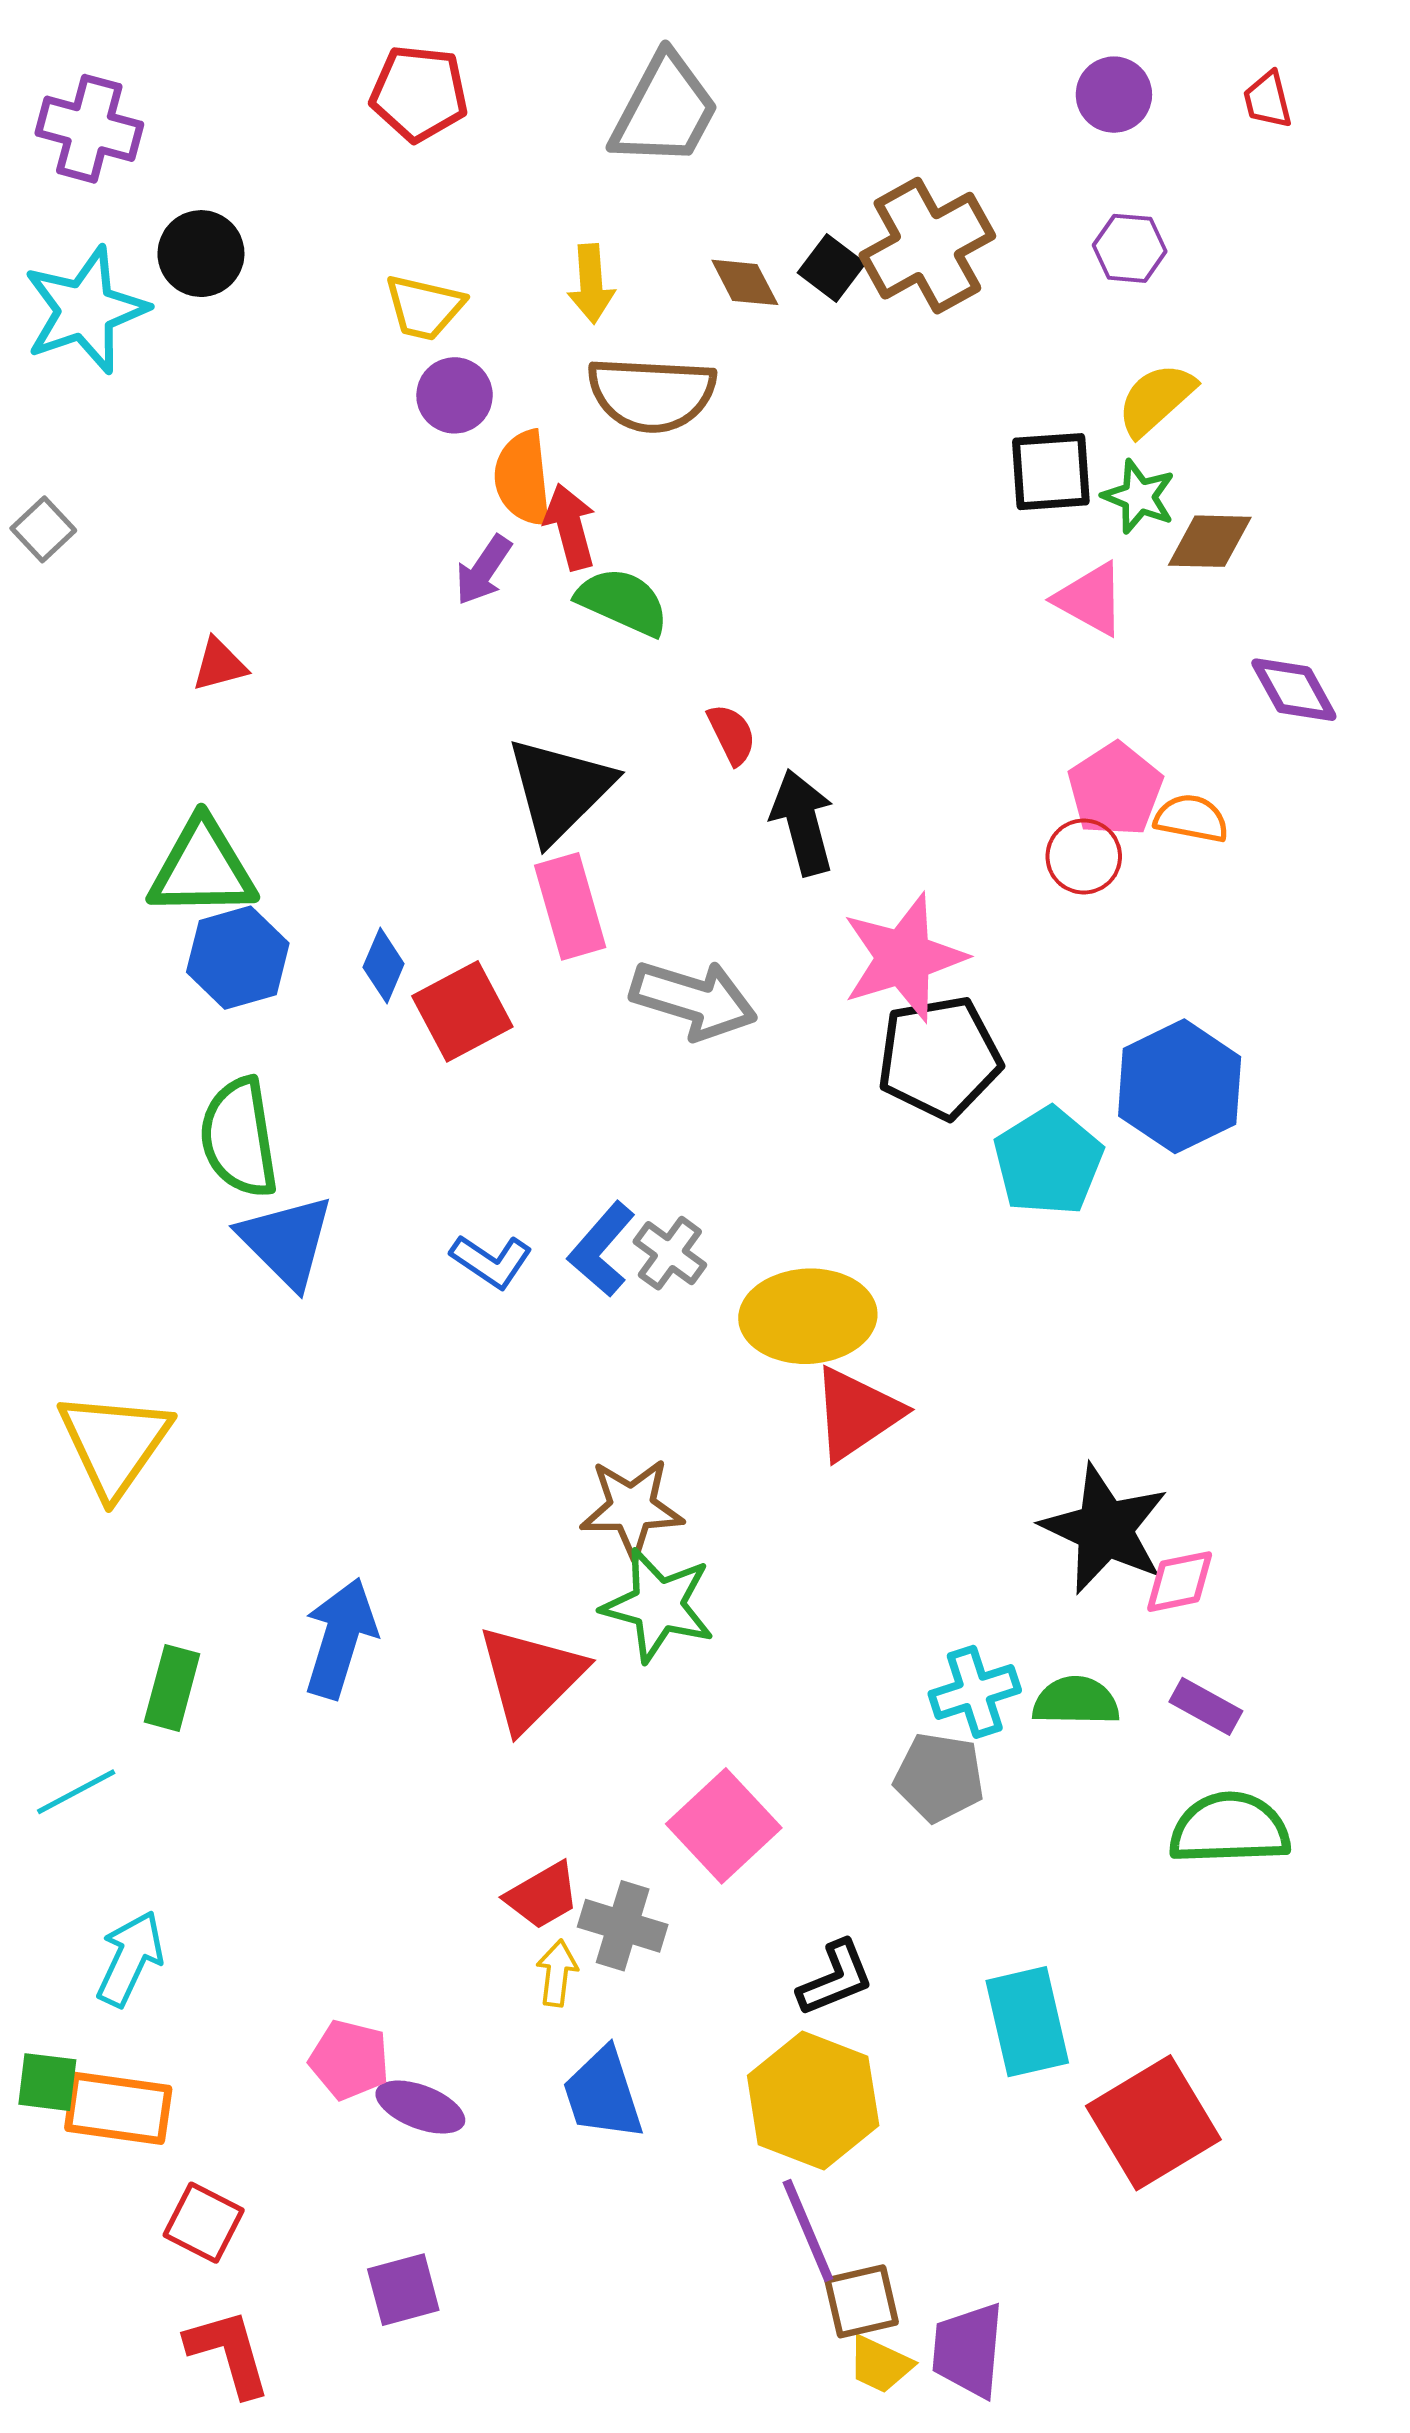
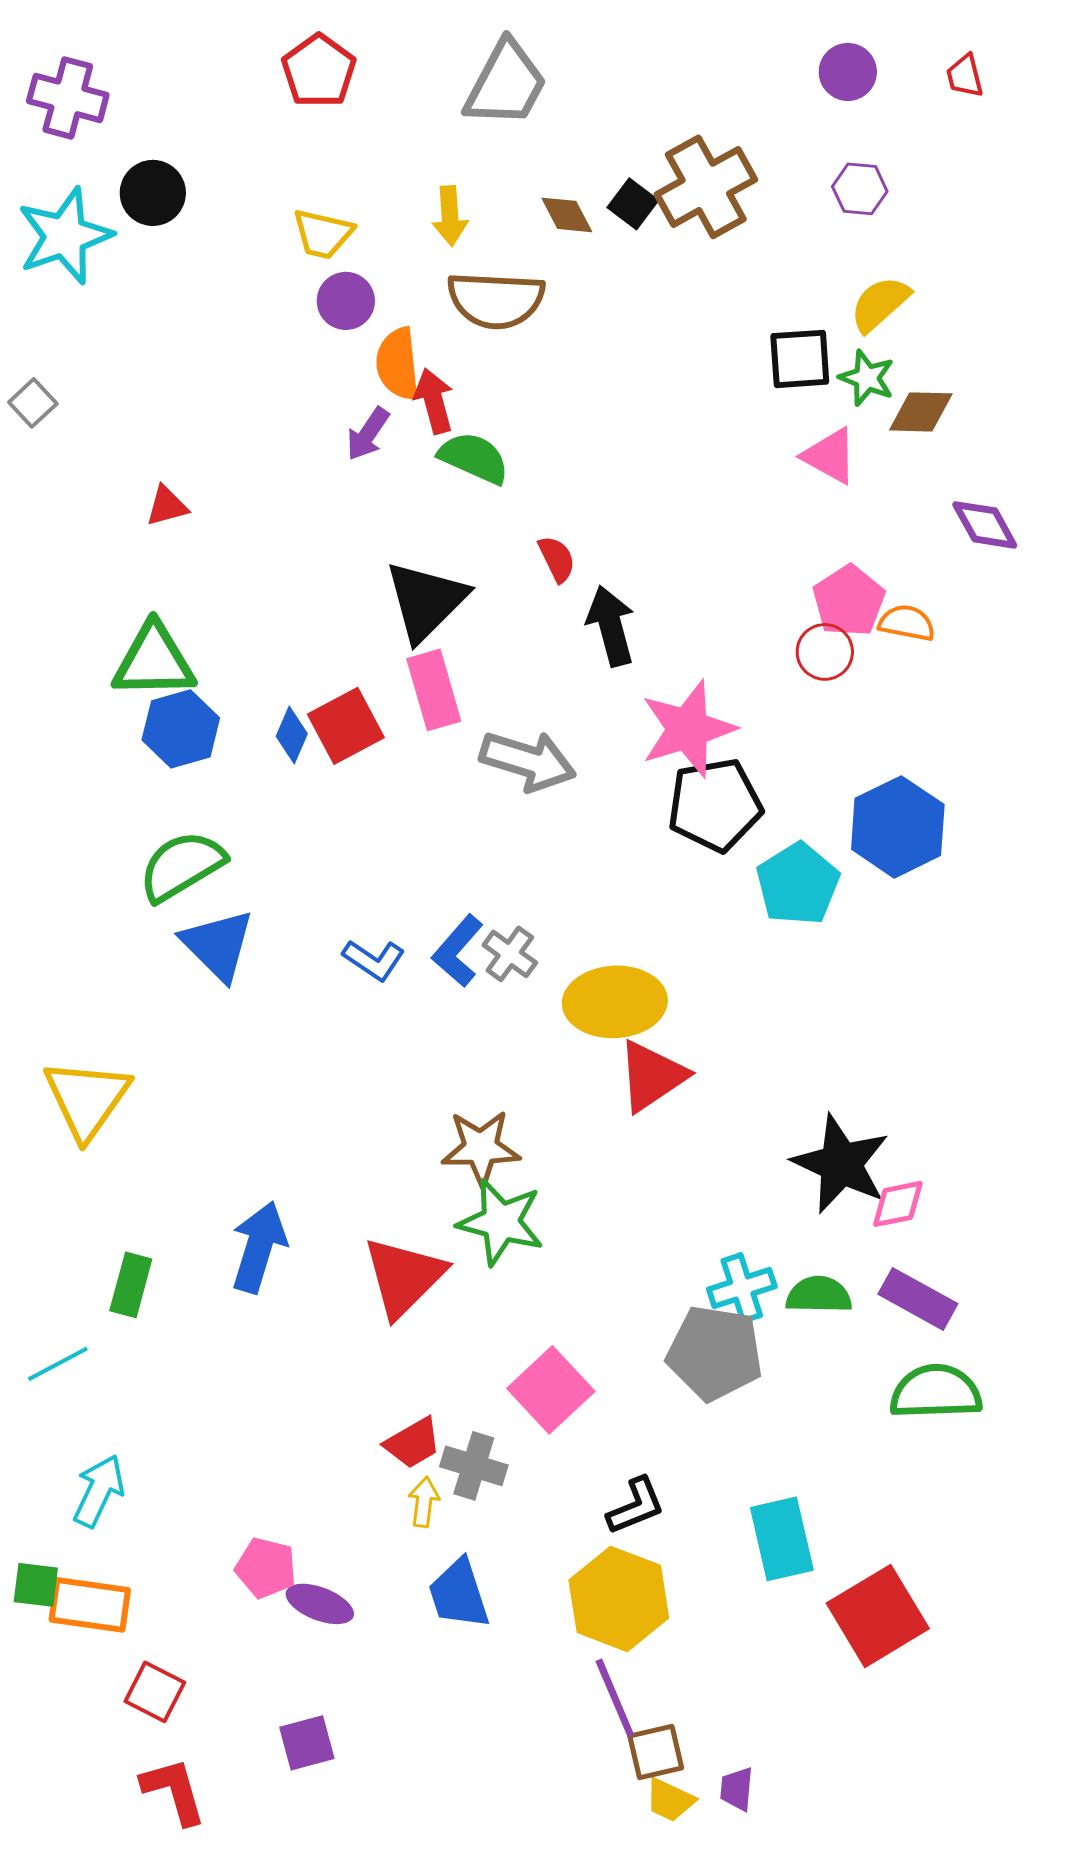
red pentagon: (419, 93) -> (319, 71), turned 30
red square: (462, 1011) -> (346, 726), moved
green semicircle: (239, 1138) -> (182, 866), turned 68
purple rectangle: (1206, 1706) -> (918, 1299), size x1.4
gray pentagon: (939, 1777) -> (715, 1353), size x1.4
purple trapezoid: (968, 2350) -> (737, 1789), size x0.6

